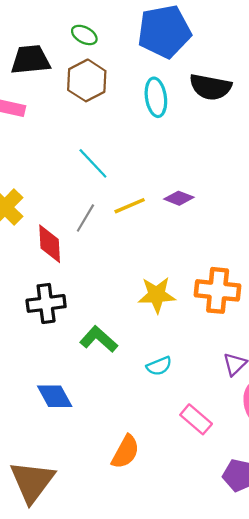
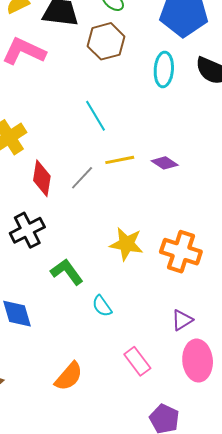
gray line: (85, 218) -> (82, 178), moved
black cross: (46, 303) -> (27, 230), turned -32
cyan semicircle: (159, 366) -> (102, 306), moved, turned 65

